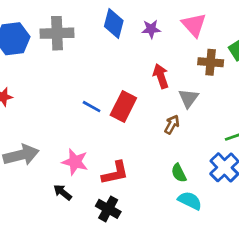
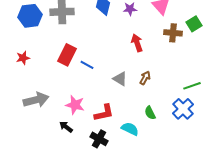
gray triangle: (188, 98) -> (120, 79), moved, turned -35
red rectangle: (123, 107) -> (67, 55), moved
cyan semicircle: (190, 201) -> (130, 129), moved

